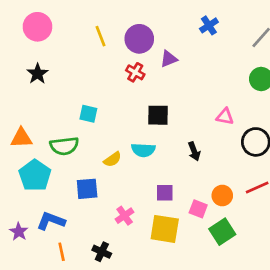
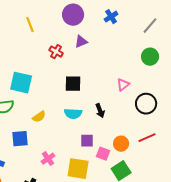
purple circle: (139, 39) -> (73, 15), moved
cyan square: (88, 114) -> (21, 83), size x1.6
pink triangle: (225, 116) -> (123, 85), turned -48
cyan semicircle: (143, 150) -> (73, 114), moved
purple square: (165, 193) -> (87, 141), moved

